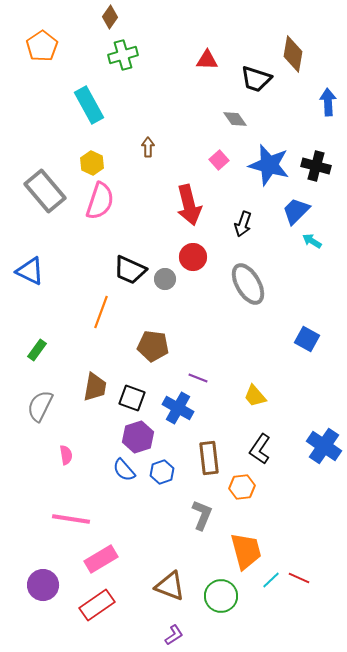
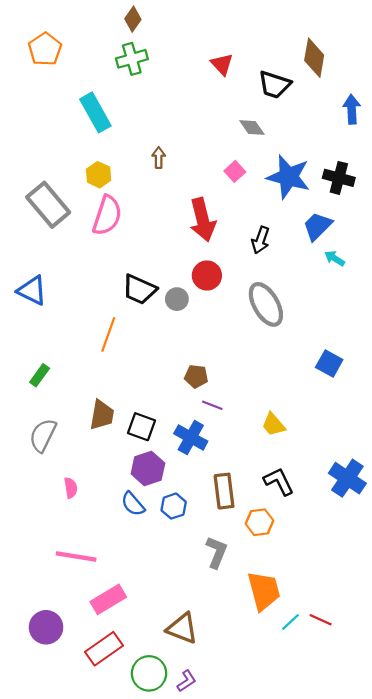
brown diamond: (110, 17) -> (133, 19), moved
red triangle: (207, 60) -> (222, 64), turned 45
brown pentagon: (153, 346) -> (196, 376), moved, size x0.7
black L-shape: (260, 449) -> (279, 481), turned 120
green circle: (221, 596) -> (149, 673), moved

